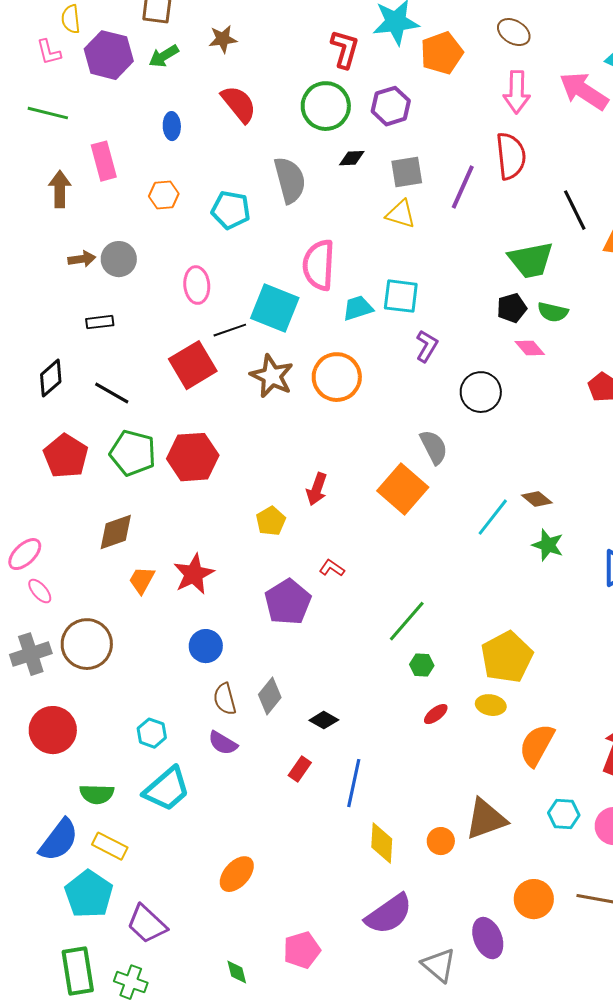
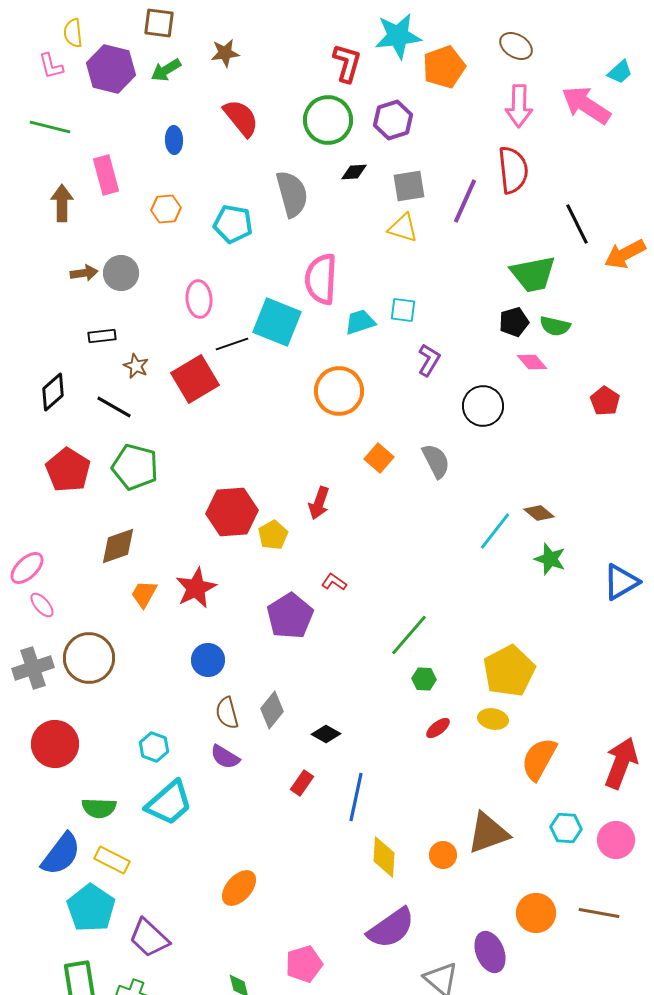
cyan square: (401, 296) -> (403, 310), size x0.7
brown star: (272, 376) -> (136, 366), moved, size x0.6
red hexagon: (193, 457) -> (232, 512), moved
orange square: (403, 489) -> (379, 458), moved, size x0.6

